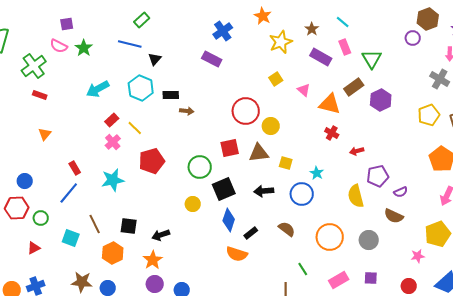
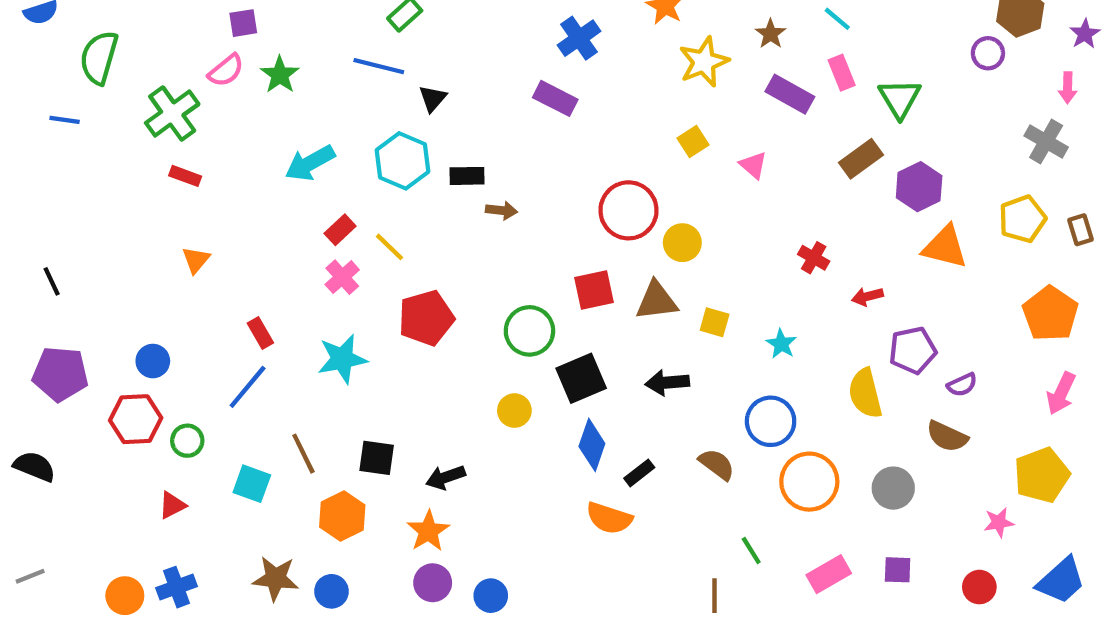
pink semicircle: (59, 46) -> (226, 70), turned -66
orange triangle: (330, 104) -> (945, 247), moved
blue circle: (302, 194) -> (771, 421), moved

